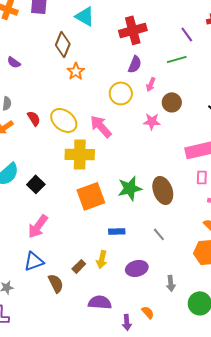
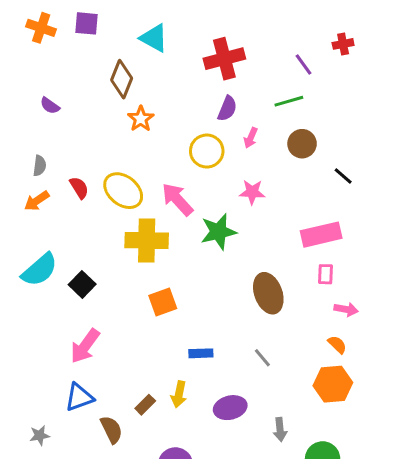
brown circle: (172, 102) -> (302, 144), moved
green star: (130, 188) -> (218, 232), moved
orange square: (91, 196) -> (163, 302), size x0.7

